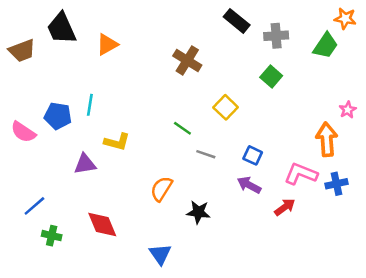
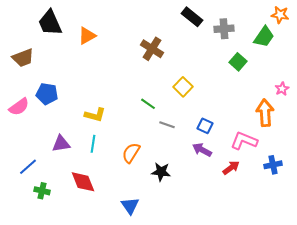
brown trapezoid: (22, 51) -> (23, 58), moved
green square: (271, 76) -> (238, 62), moved
cyan line: (90, 105) -> (93, 144), moved
pink semicircle: (23, 132) -> (19, 107), turned -70
purple triangle: (85, 164) -> (61, 144), moved
blue cross: (337, 184) -> (273, 165), moved

